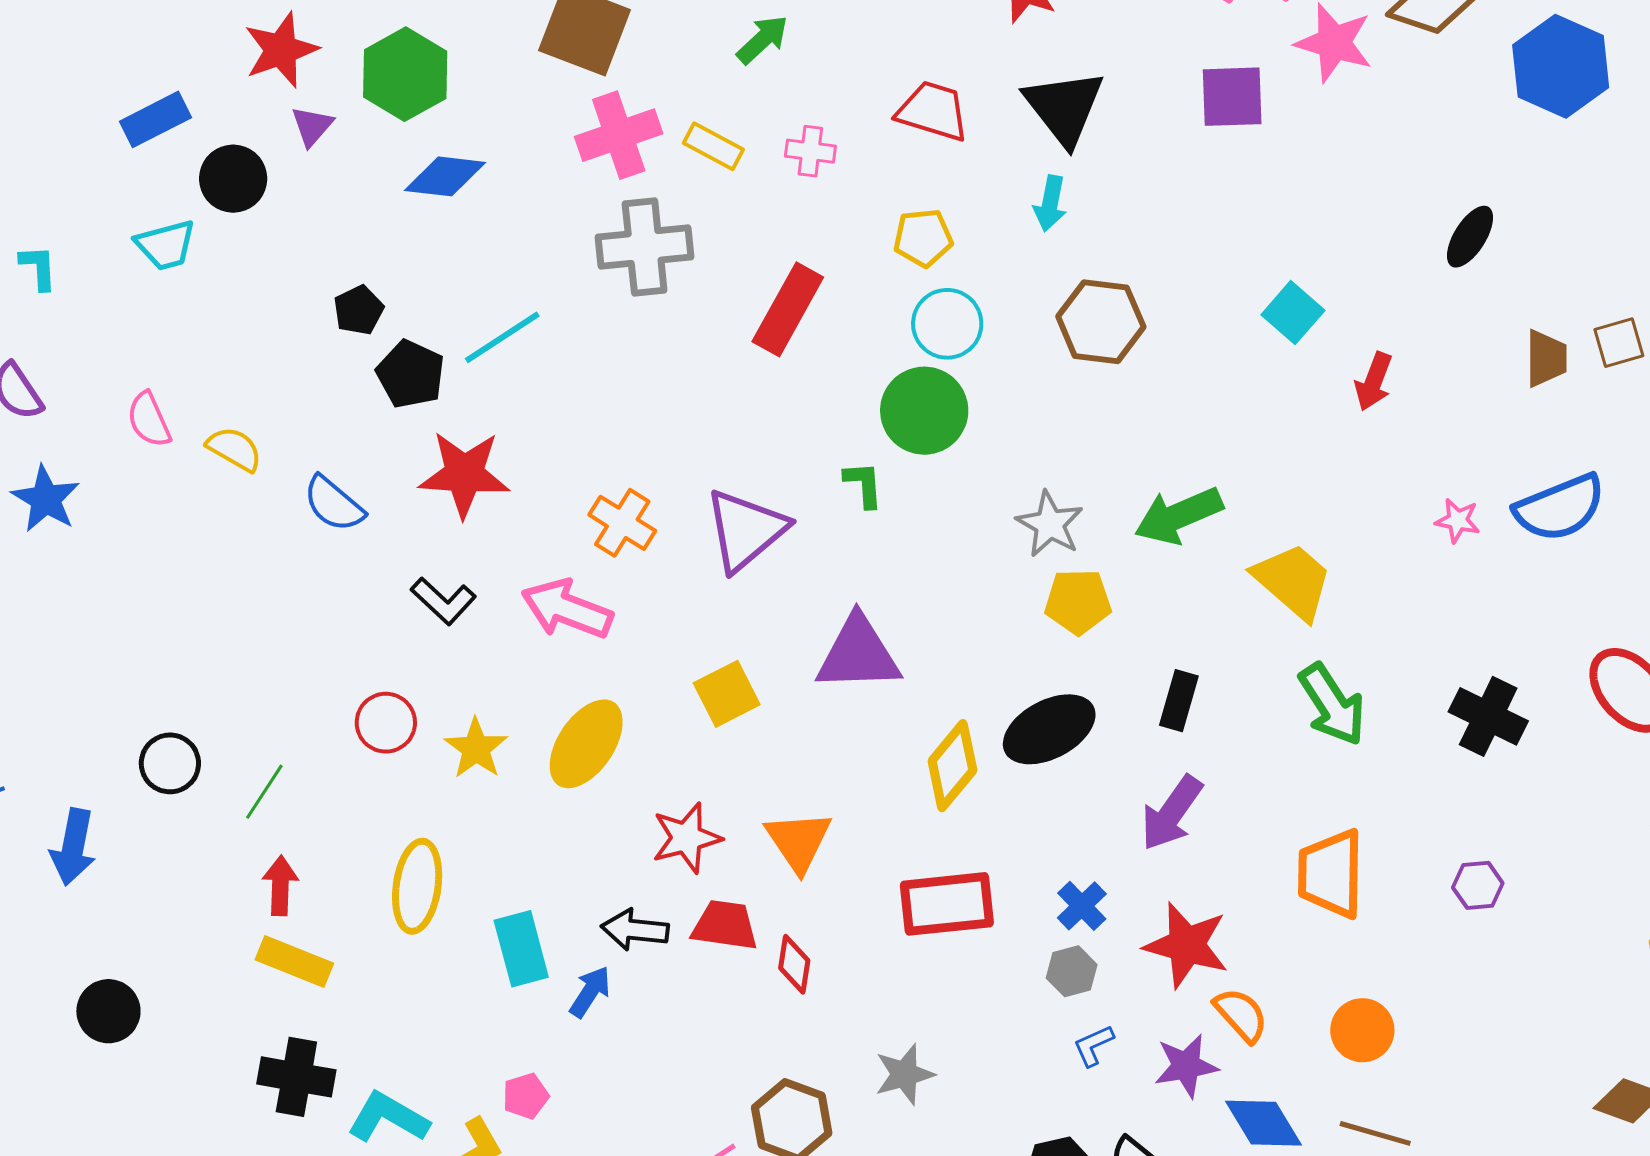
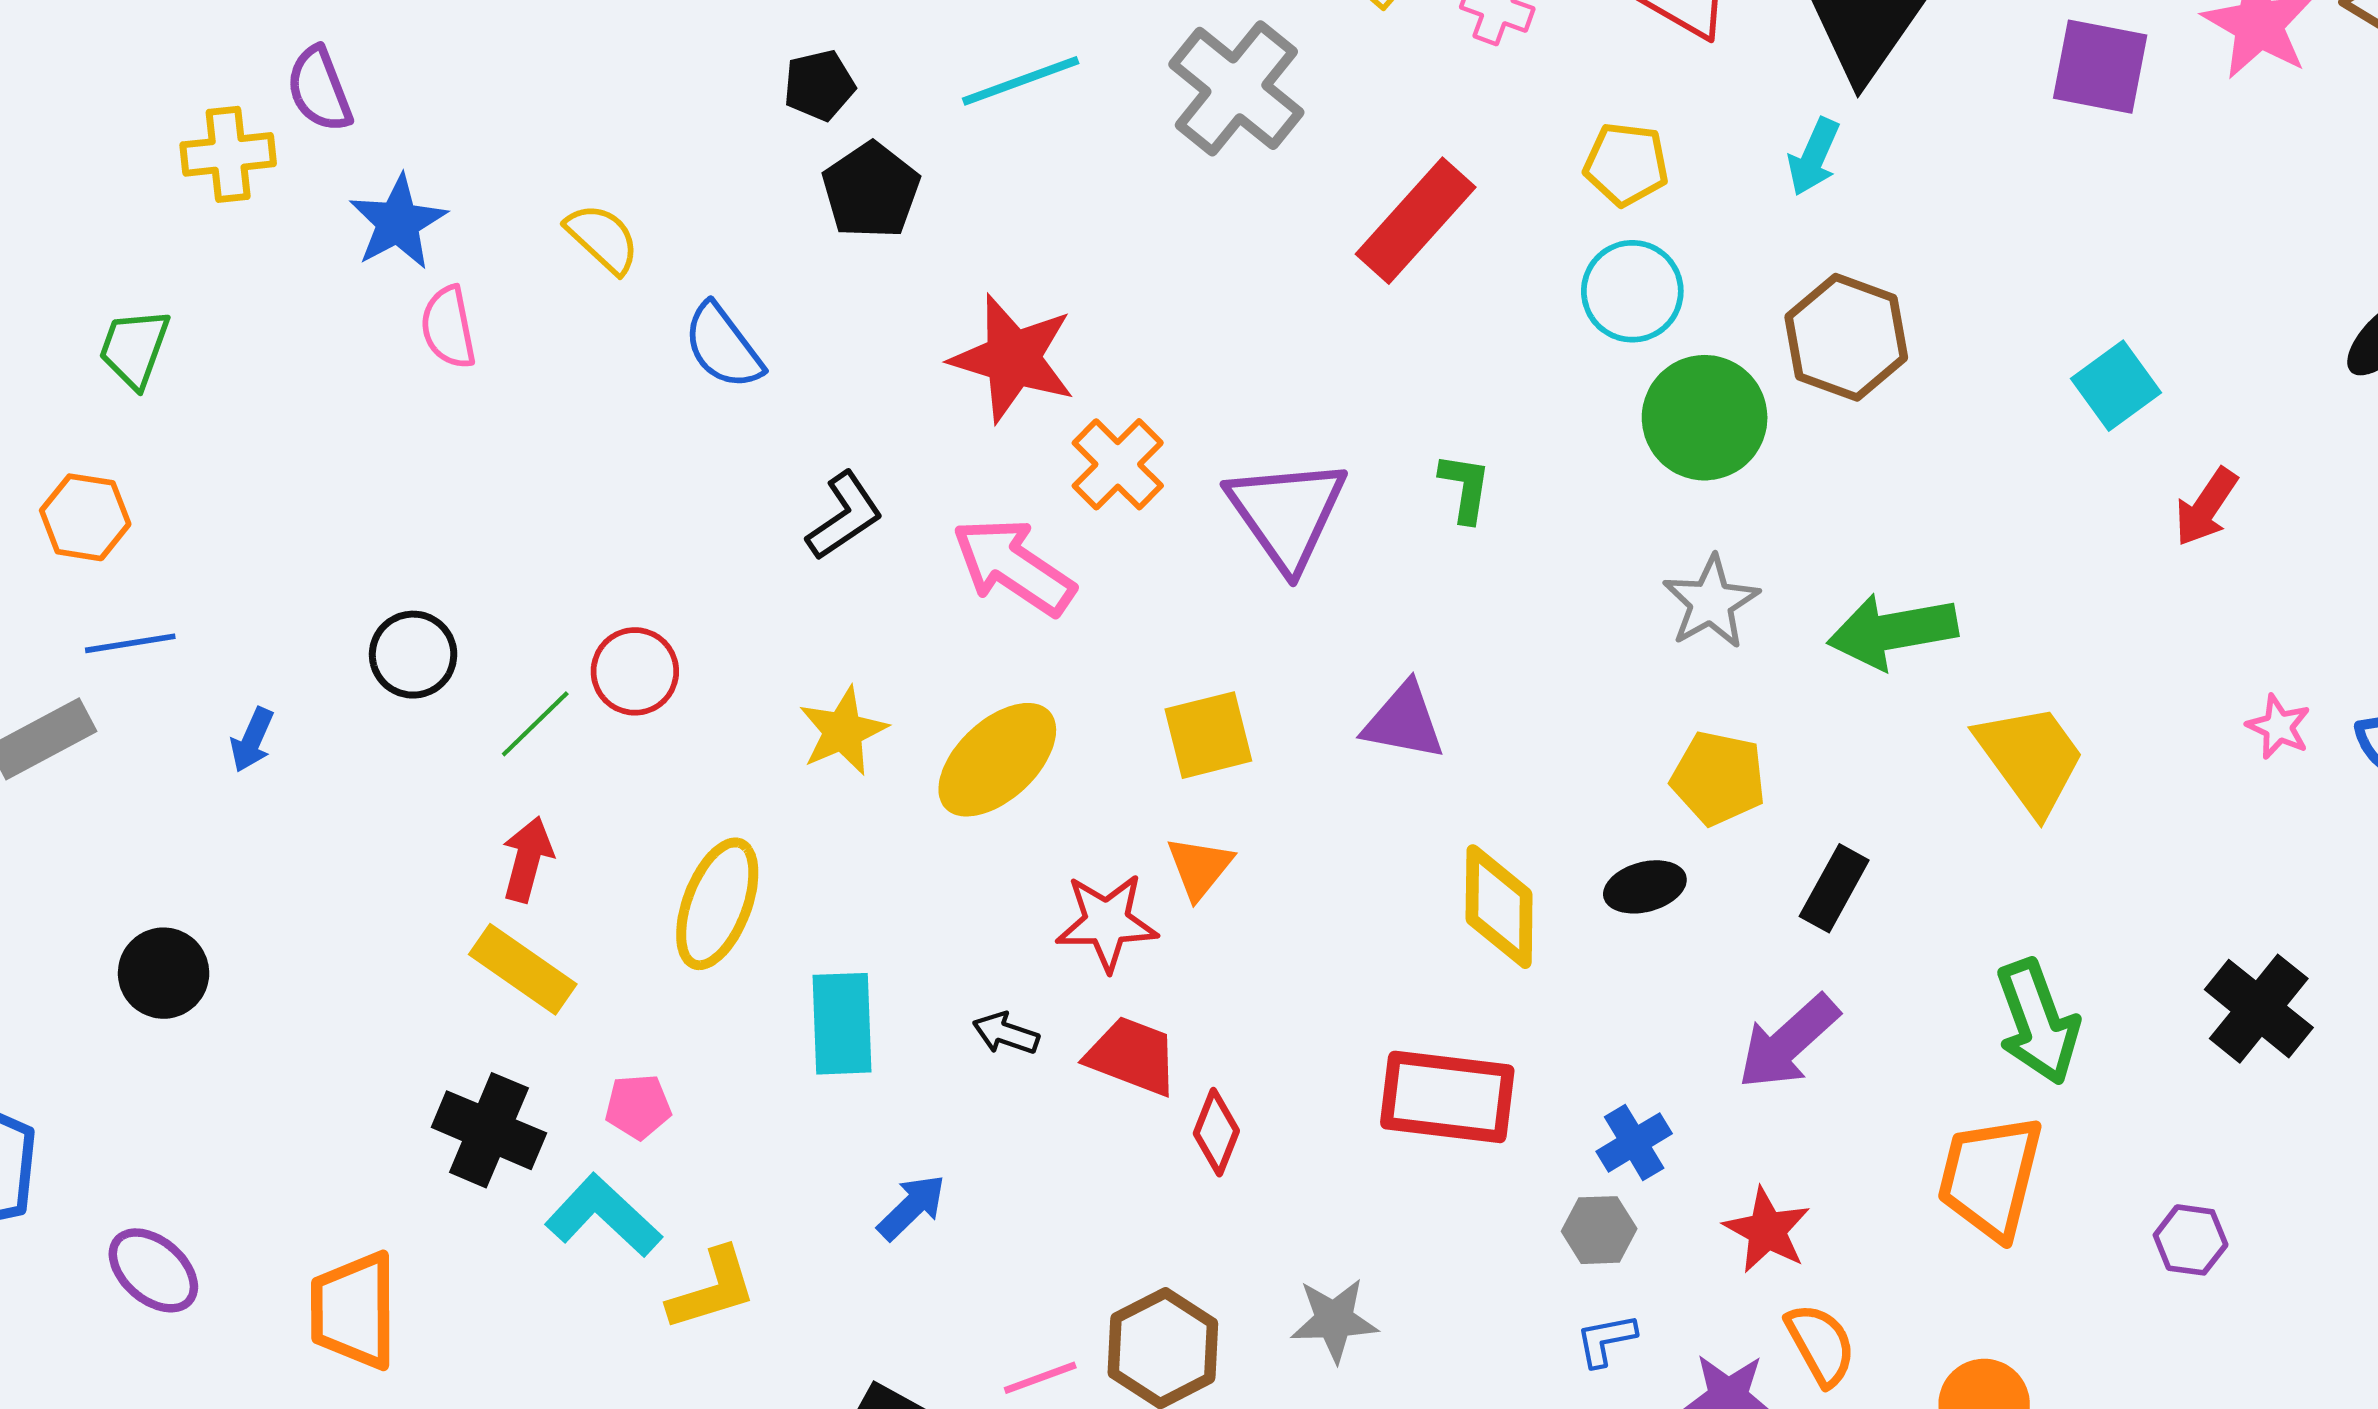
gray cross: (645, 247) -> (1236, 88), turned 32
cyan line: (502, 337) -> (1021, 81), moved
green circle: (924, 411) -> (1705, 418), moved
pink semicircle: (149, 420) -> (448, 327), moved
red star: (464, 474) -> (1013, 358), moved
blue star: (46, 499) -> (398, 222), moved
purple triangle: (746, 530) -> (1287, 513), turned -38
black L-shape: (443, 601) -> (845, 516), turned -90
yellow pentagon: (1078, 602) -> (1718, 778), moved
purple triangle: (858, 654) -> (1404, 721), size x0.7
green arrow: (1332, 705) -> (2038, 1022), moved
red circle: (386, 723) -> (635, 671), moved
black ellipse: (1049, 729) -> (1645, 887), size x0.6
yellow diamond: (952, 766) -> (1499, 907), turned -52
orange triangle: (798, 841) -> (1200, 867), moved, size x0.7
blue arrow: (73, 847) -> (252, 740), size x0.6
black arrow: (635, 930) -> (1006, 1033), size x0.7
red star: (1186, 945) -> (1767, 1230), size x0.7
blue arrow: (590, 992) -> (912, 1207), moved
black circle: (108, 1011) -> (164, 973), moved
pink pentagon: (526, 1096) -> (638, 1107), moved

